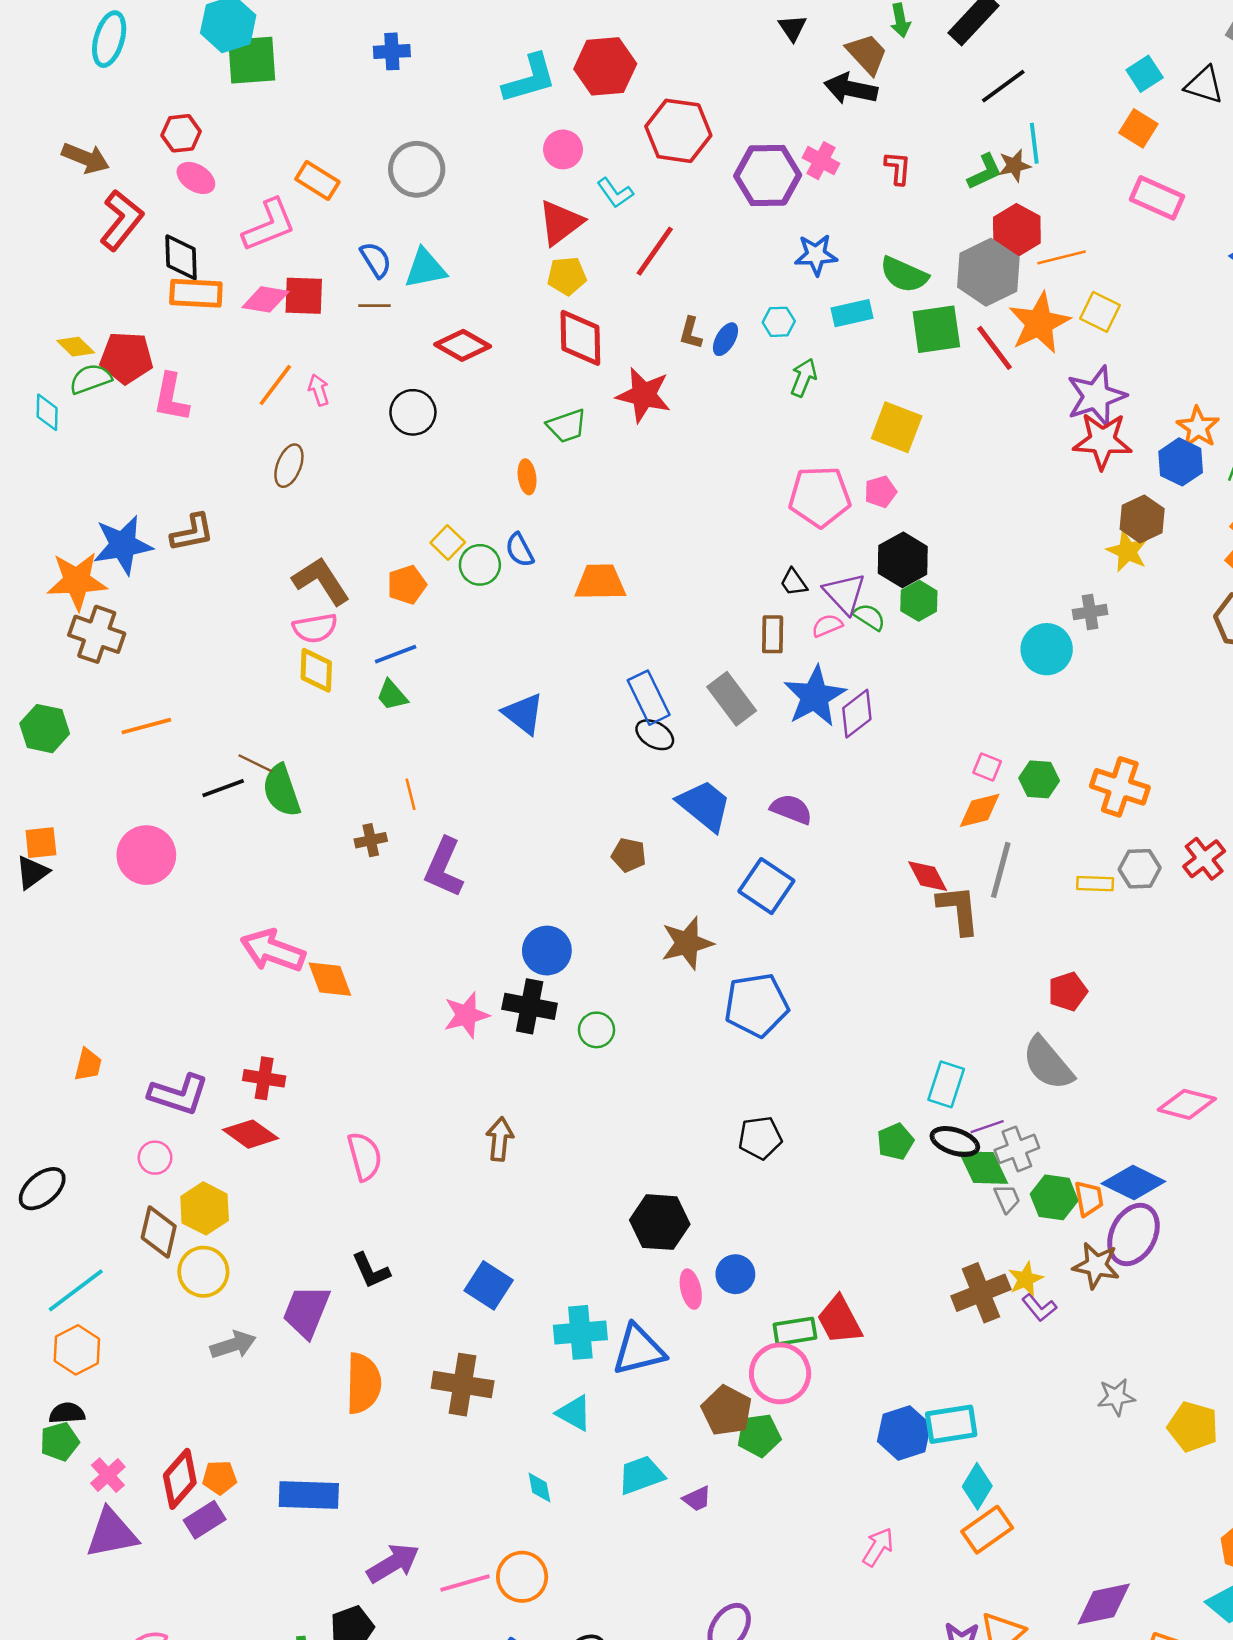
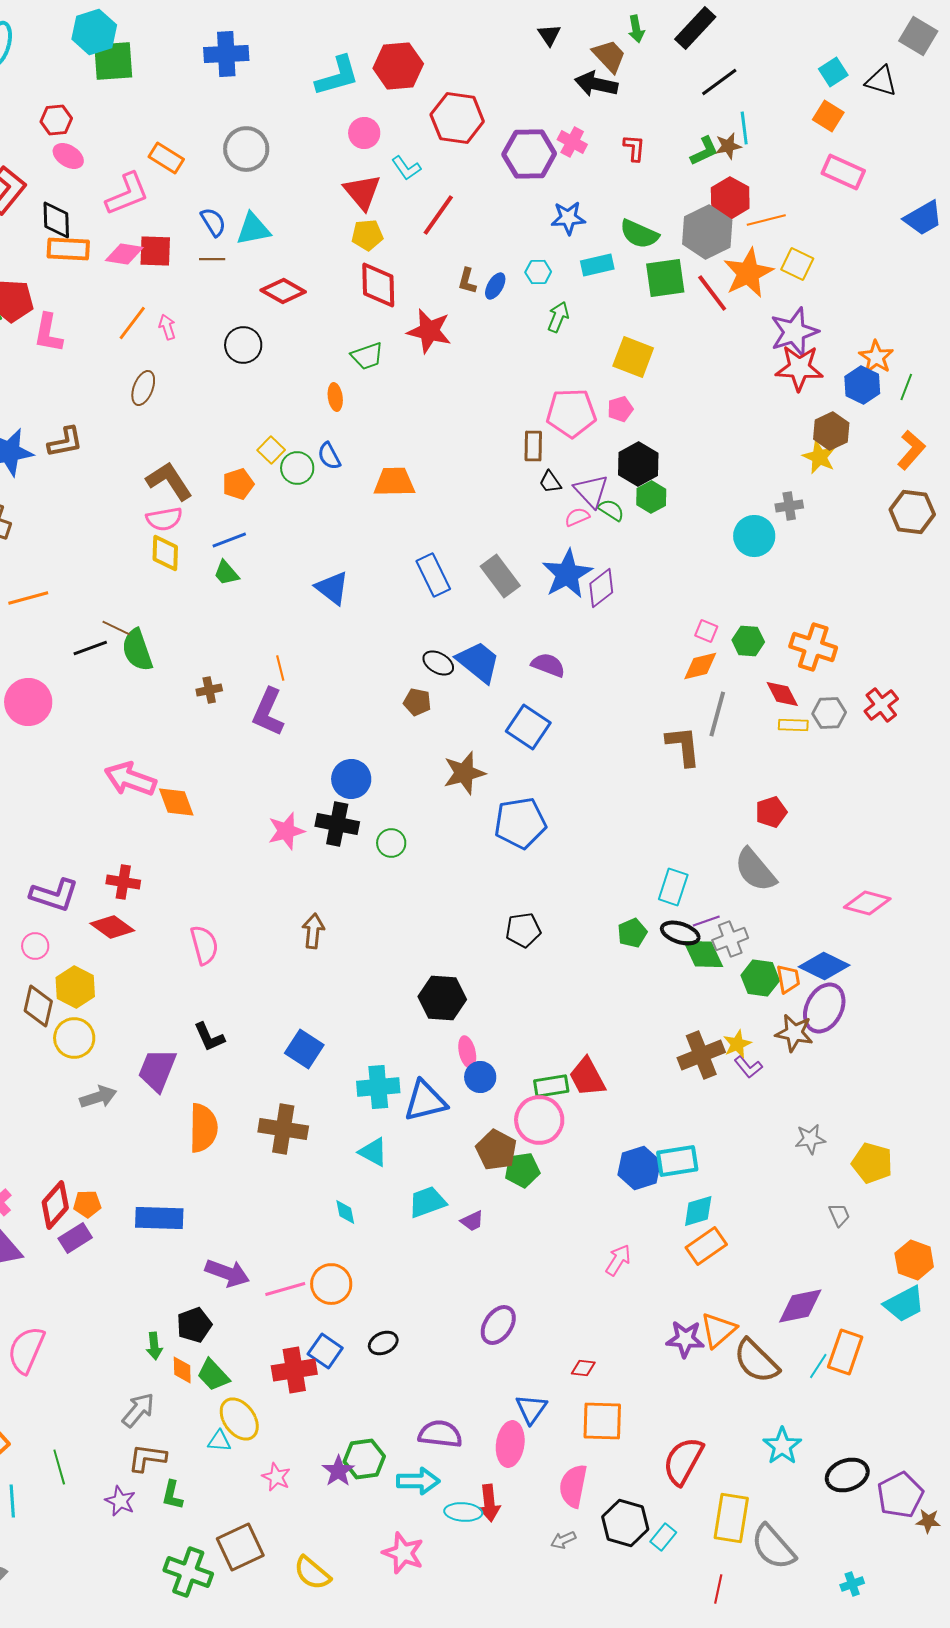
blue cross: (392, 51) -> (226, 54), size x1.5
red triangle: (561, 223) -> (362, 192), turned -33
brown rectangle: (773, 634) -> (533, 446), moved
black ellipse: (655, 735) -> (438, 663), moved
orange line: (410, 794) -> (280, 668), moved
red diamond: (928, 876) -> (782, 694), moved
gray trapezoid: (1007, 1199) -> (839, 1215), moved
blue circle: (735, 1274) -> (480, 1077), moved
cyan diamond: (977, 1486) -> (698, 1211), turned 42
purple arrow: (393, 1563) -> (227, 1273), turned 51

